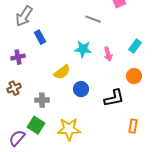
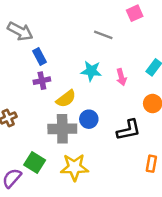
gray arrow: (24, 16) -> (20, 31), turned -95
purple cross: (18, 57) -> (42, 81), moved
gray cross: (42, 100) -> (62, 129), moved, size x1.6

